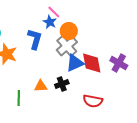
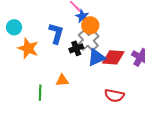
blue star: (50, 22) -> (82, 16), moved
red diamond: (92, 63) -> (113, 57), turned -75
black cross: (62, 84) -> (76, 48), moved

